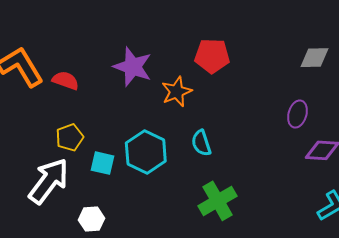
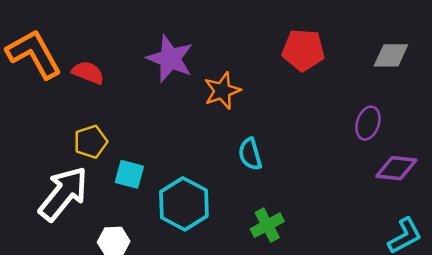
red pentagon: (212, 56) -> (303, 50), moved
cyan hexagon: (146, 152) -> (184, 204), moved
green cross: (218, 201) -> (267, 225), size x0.7

